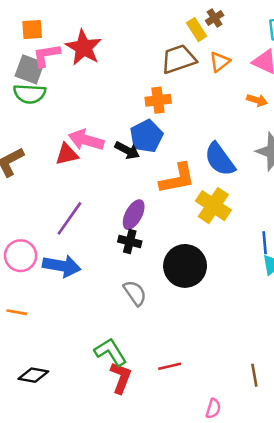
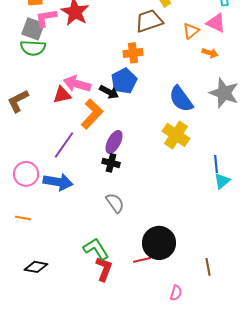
orange triangle: (220, 62) -> (191, 31), moved
orange L-shape: (177, 179) -> (92, 114), moved, turned -36
black circle: (185, 266) -> (159, 243), moved

